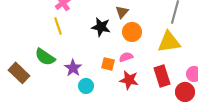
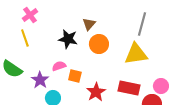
pink semicircle: (126, 57) -> (59, 66), moved
red rectangle: (162, 76) -> (129, 88), turned -60
red star: (129, 80) -> (96, 92), turned 30

